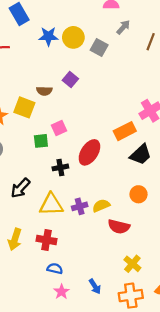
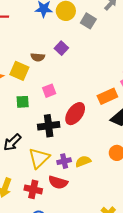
green square: (41, 141) -> (23, 102), moved
black cross: (60, 167) -> (49, 126), size x1.5
yellow triangle: (51, 204) -> (39, 158), turned -45
red semicircle: (119, 227) -> (58, 182), moved

